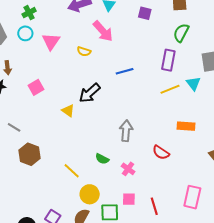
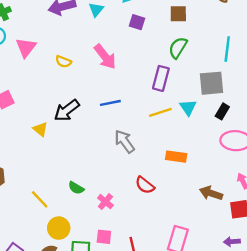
pink arrow: (103, 31) -> (105, 57), moved
blue line: (125, 71) -> (110, 103), moved
gray arrow: (126, 131) -> (124, 141), moved, turned -45

